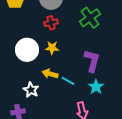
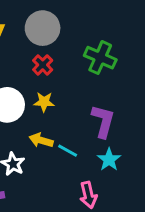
green cross: (90, 18) -> (100, 58), turned -30
red cross: (51, 23) -> (43, 65), turned -32

